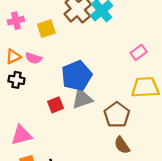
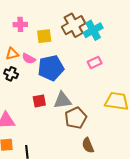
pink rectangle: (139, 52) -> (95, 63), moved
blue pentagon: (77, 76) -> (51, 68), moved
brown pentagon: (117, 115) -> (76, 118), moved

